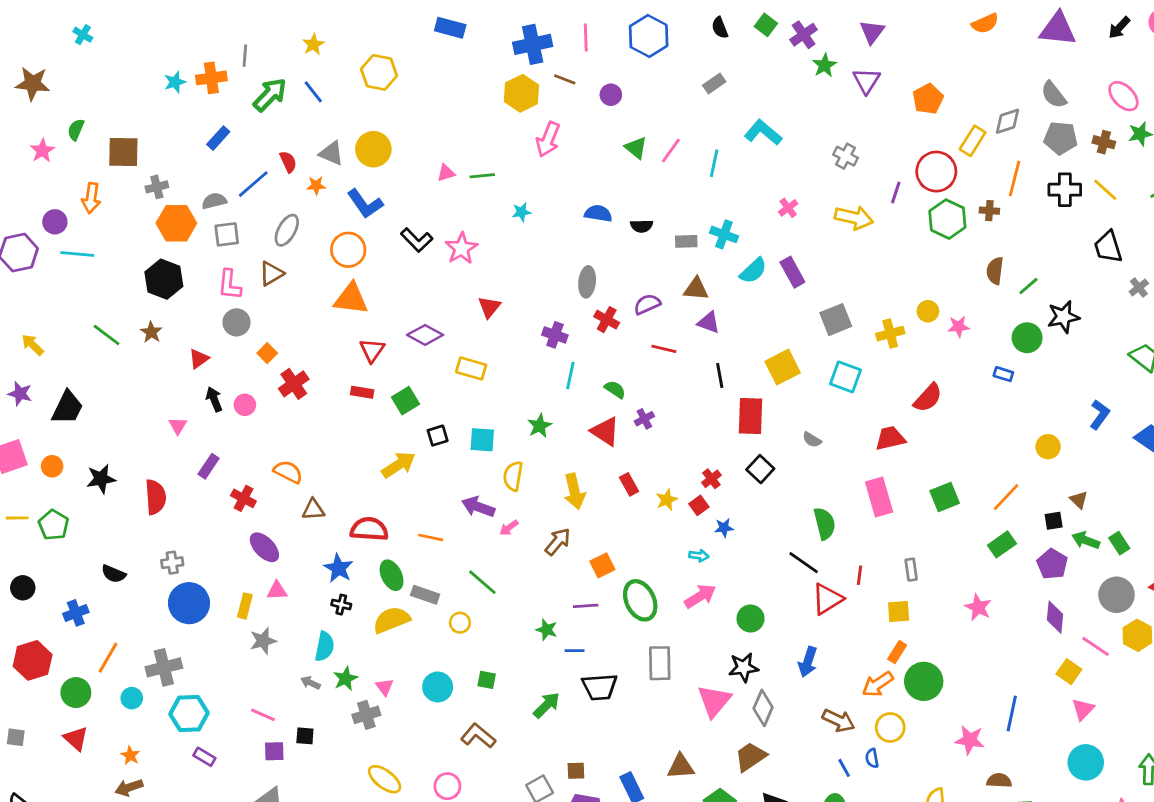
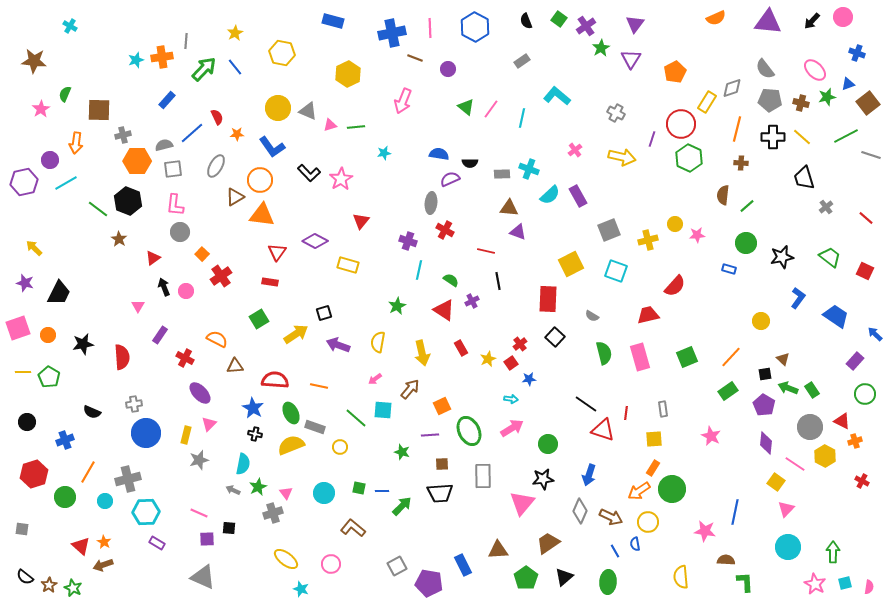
yellow hexagon: (521, 93) -> (348, 74), moved
gray triangle: (331, 153) -> (308, 111), moved
brown cross: (989, 211) -> (741, 163), moved
cyan line: (77, 254) -> (66, 183), turned -35
brown triangle: (271, 274) -> (235, 197), moved
purple semicircle: (647, 304) -> (450, 179), moved
black star: (1063, 317) -> (782, 257), moved
green line: (107, 335) -> (98, 209), moved
black line: (720, 375) -> (498, 281), moved
green square: (406, 401) -> (259, 319), moved
cyan square: (482, 440) -> (383, 410), moved
purple arrow: (478, 507) -> (338, 345), moved
green semicircle: (825, 524) -> (604, 353), moved
pink triangle: (277, 591) -> (209, 424), turned -42
red triangle: (827, 599) -> (603, 430), turned 50
blue line: (575, 651) -> (382, 491), moved
gray diamond: (763, 708) -> (580, 511), moved
red triangle: (76, 739) -> (81, 546), moved
brown square: (576, 771) -> (442, 464), moved

